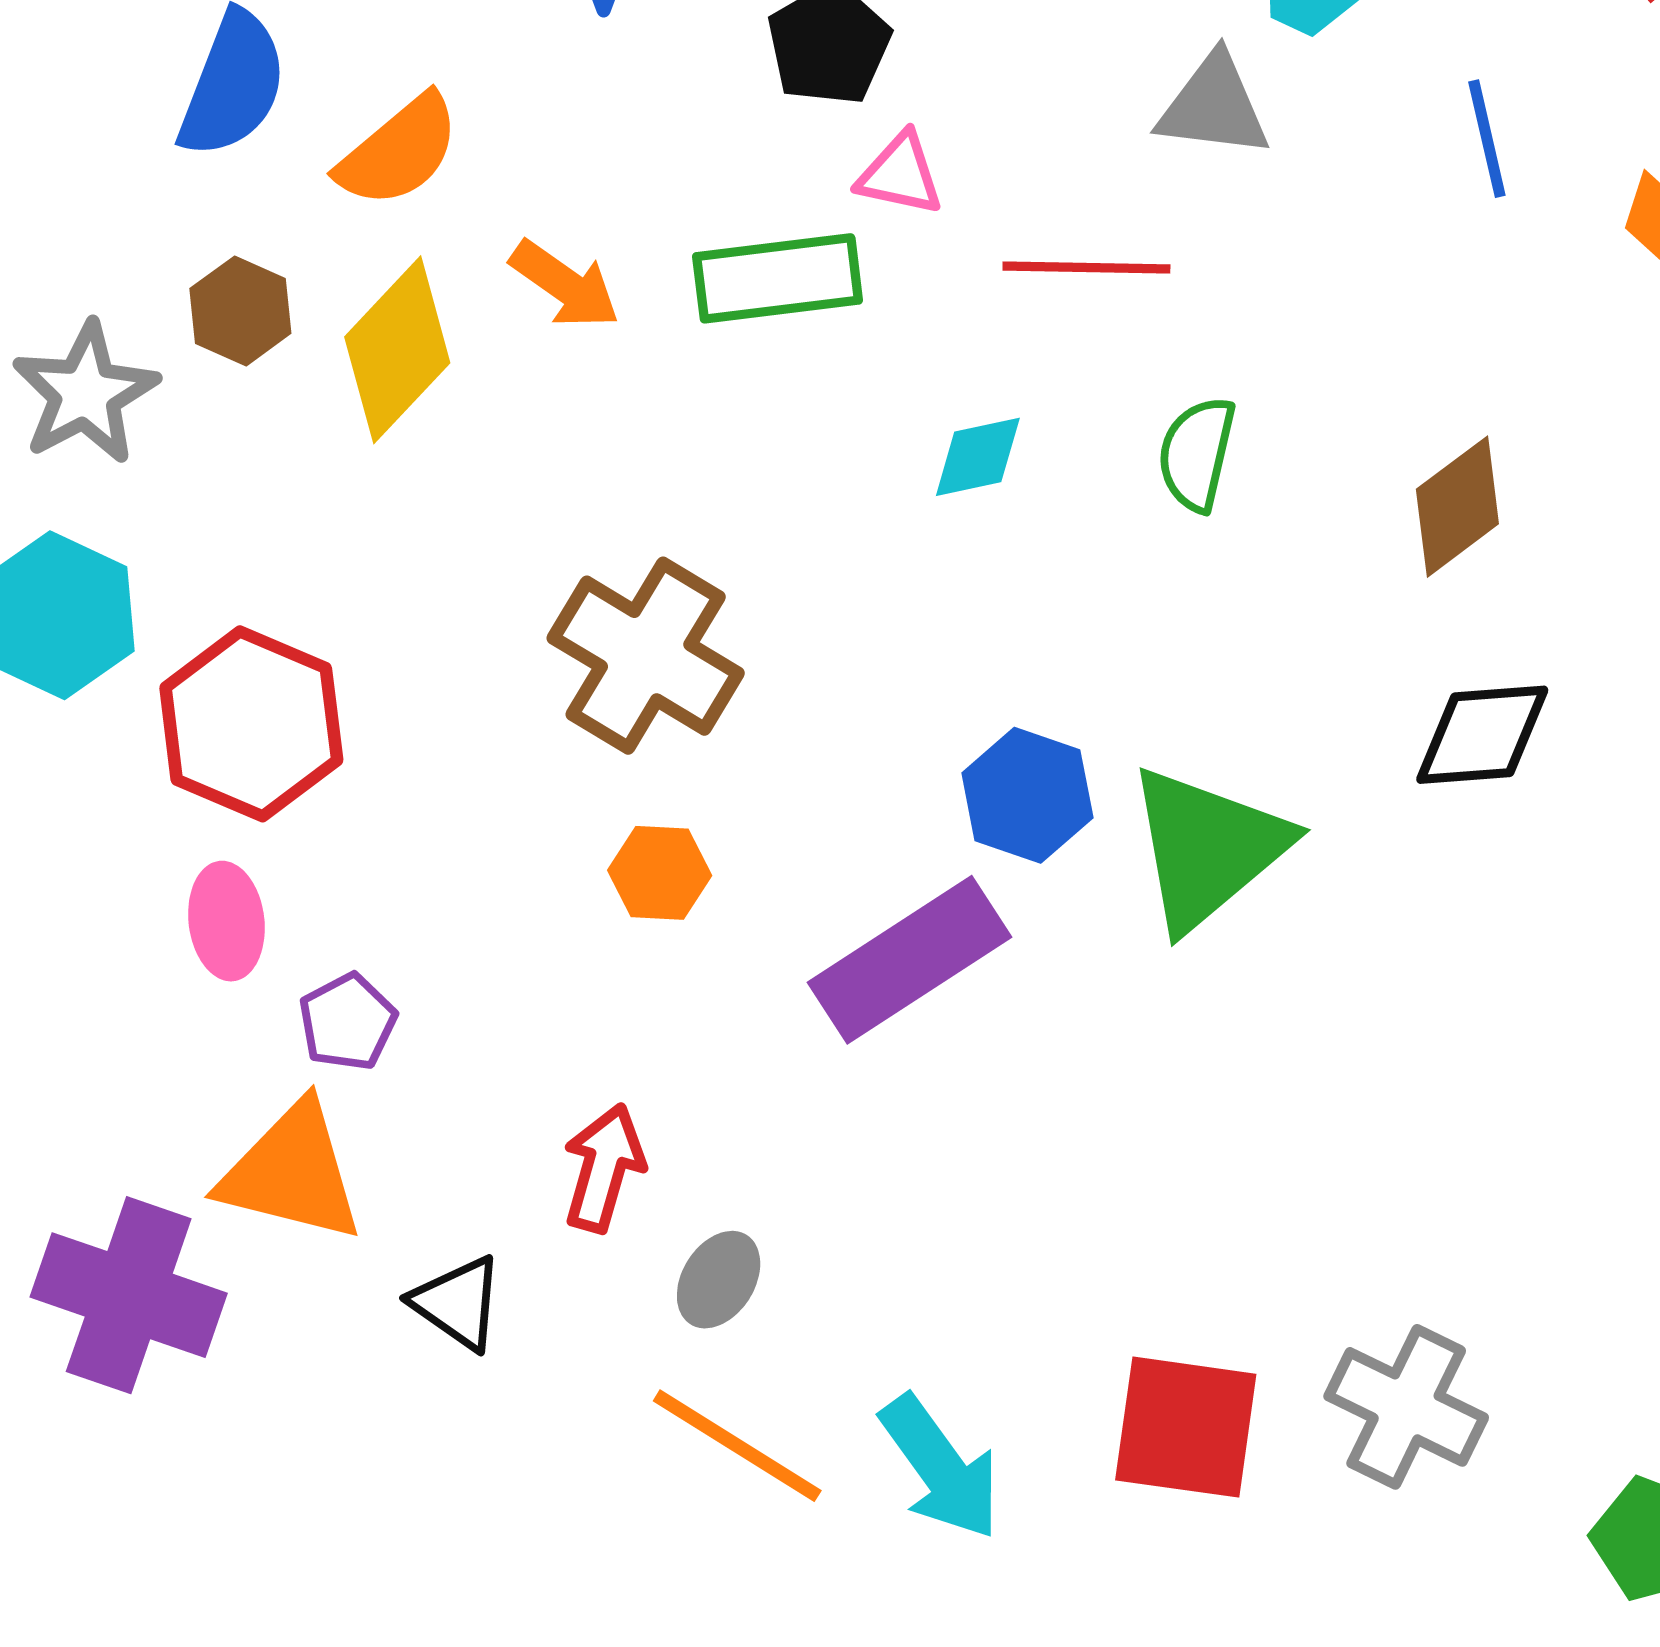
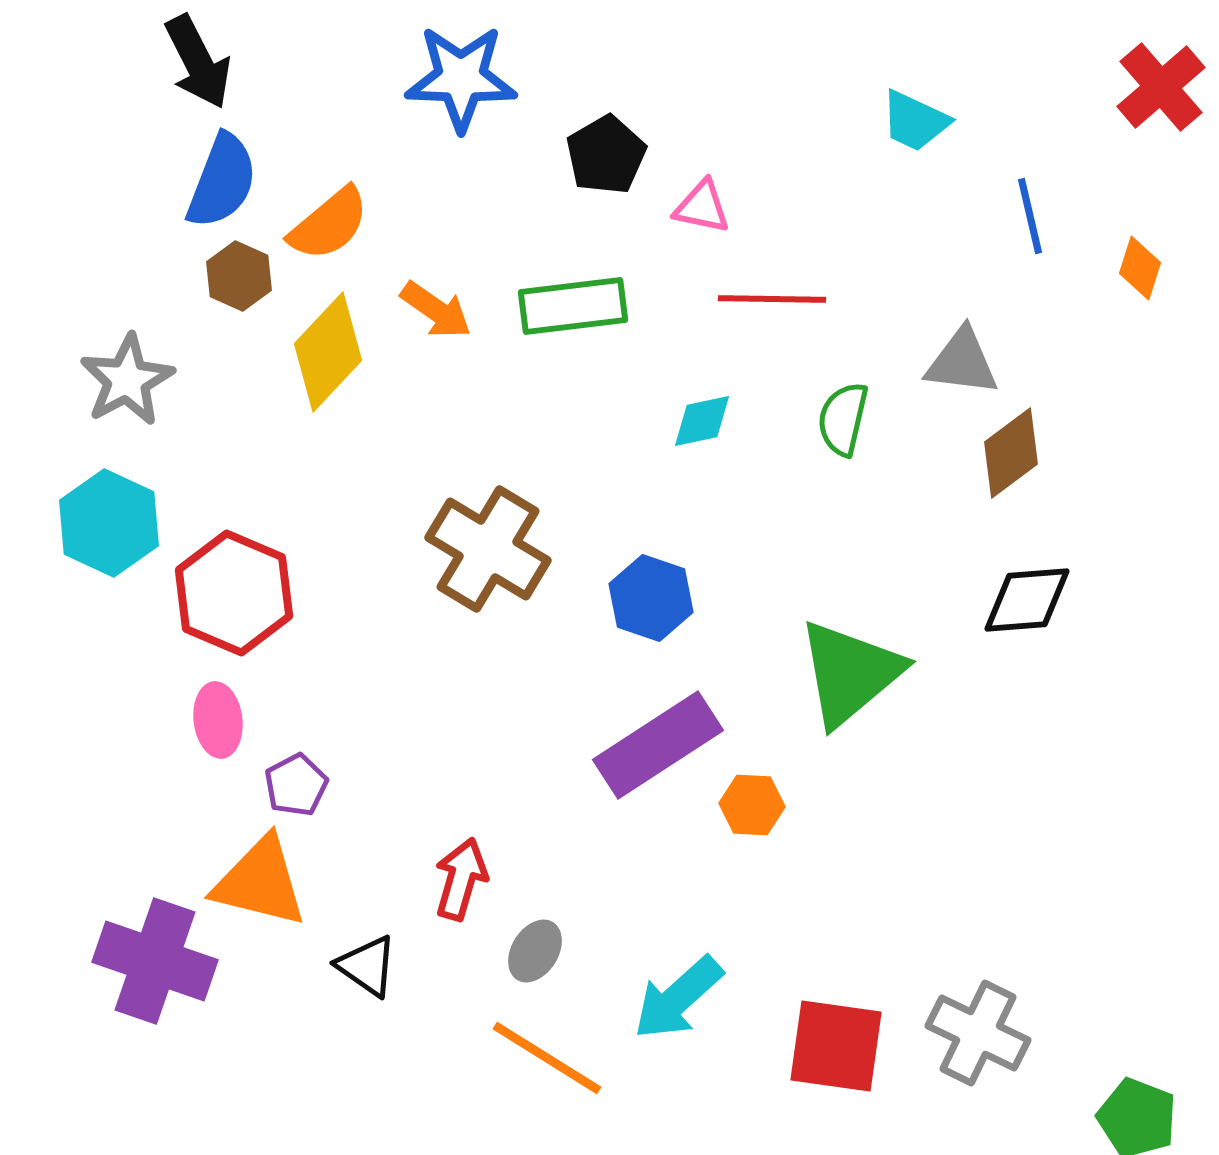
gray triangle: (1214, 106) -> (962, 362), moved
pink triangle: (900, 174) -> (702, 207), moved
brown hexagon: (240, 311) -> (239, 276), moved
blue hexagon: (1027, 795) -> (651, 598), moved
orange hexagon: (660, 873) -> (752, 805), moved
cyan arrow: (941, 1467) -> (678, 998), moved, turned 84

